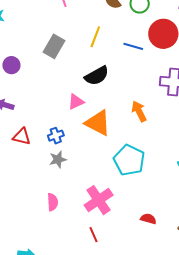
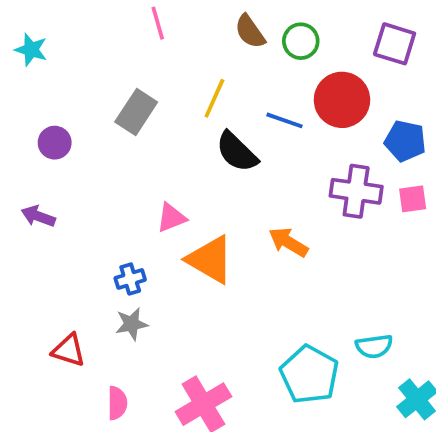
black semicircle: (97, 76) -> (237, 152), moved, turned 70
orange arrow: (139, 111) -> (288, 242), turned -35
red triangle: (22, 137) -> (69, 350), moved
cyan pentagon: (129, 160) -> (309, 375), moved

